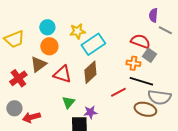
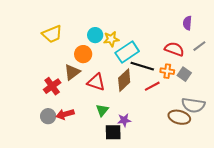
cyan circle: (47, 27) -> (95, 35), moved
gray line: (165, 30) -> (199, 46), moved, turned -64
yellow trapezoid: (14, 39) -> (52, 34), moved
gray square: (149, 55) -> (184, 74), moved
black line: (141, 81) -> (142, 66), moved
red line: (118, 92) -> (152, 86), moved
red arrow: (31, 117) -> (65, 114), moved

